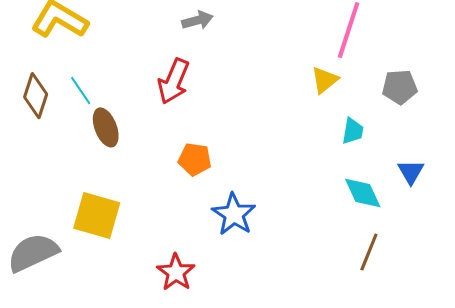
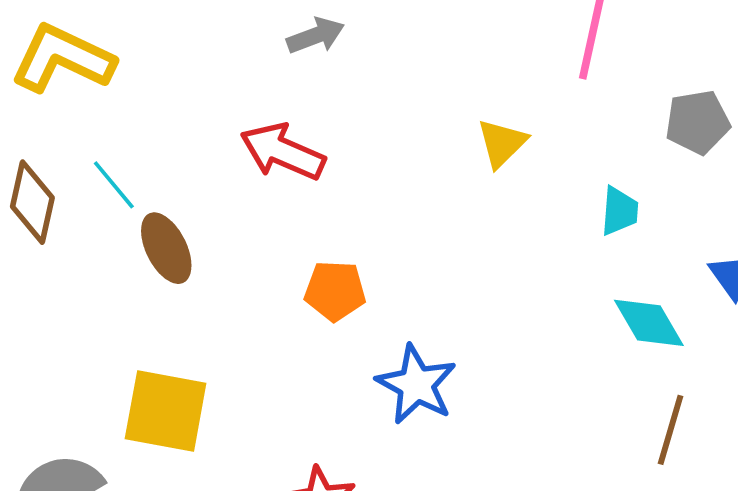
yellow triangle: (325, 80) -> (502, 143), moved
red arrow: (174, 81) -> (283, 152), turned 96

